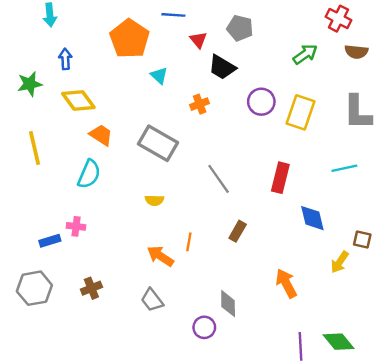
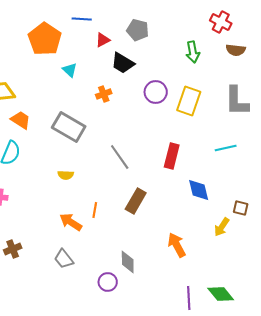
red triangle: (198, 40) -> (103, 40), turned 42
green arrow: (305, 54) -> (193, 52), turned 115
brown rectangle: (238, 231) -> (136, 201), size x1.4

